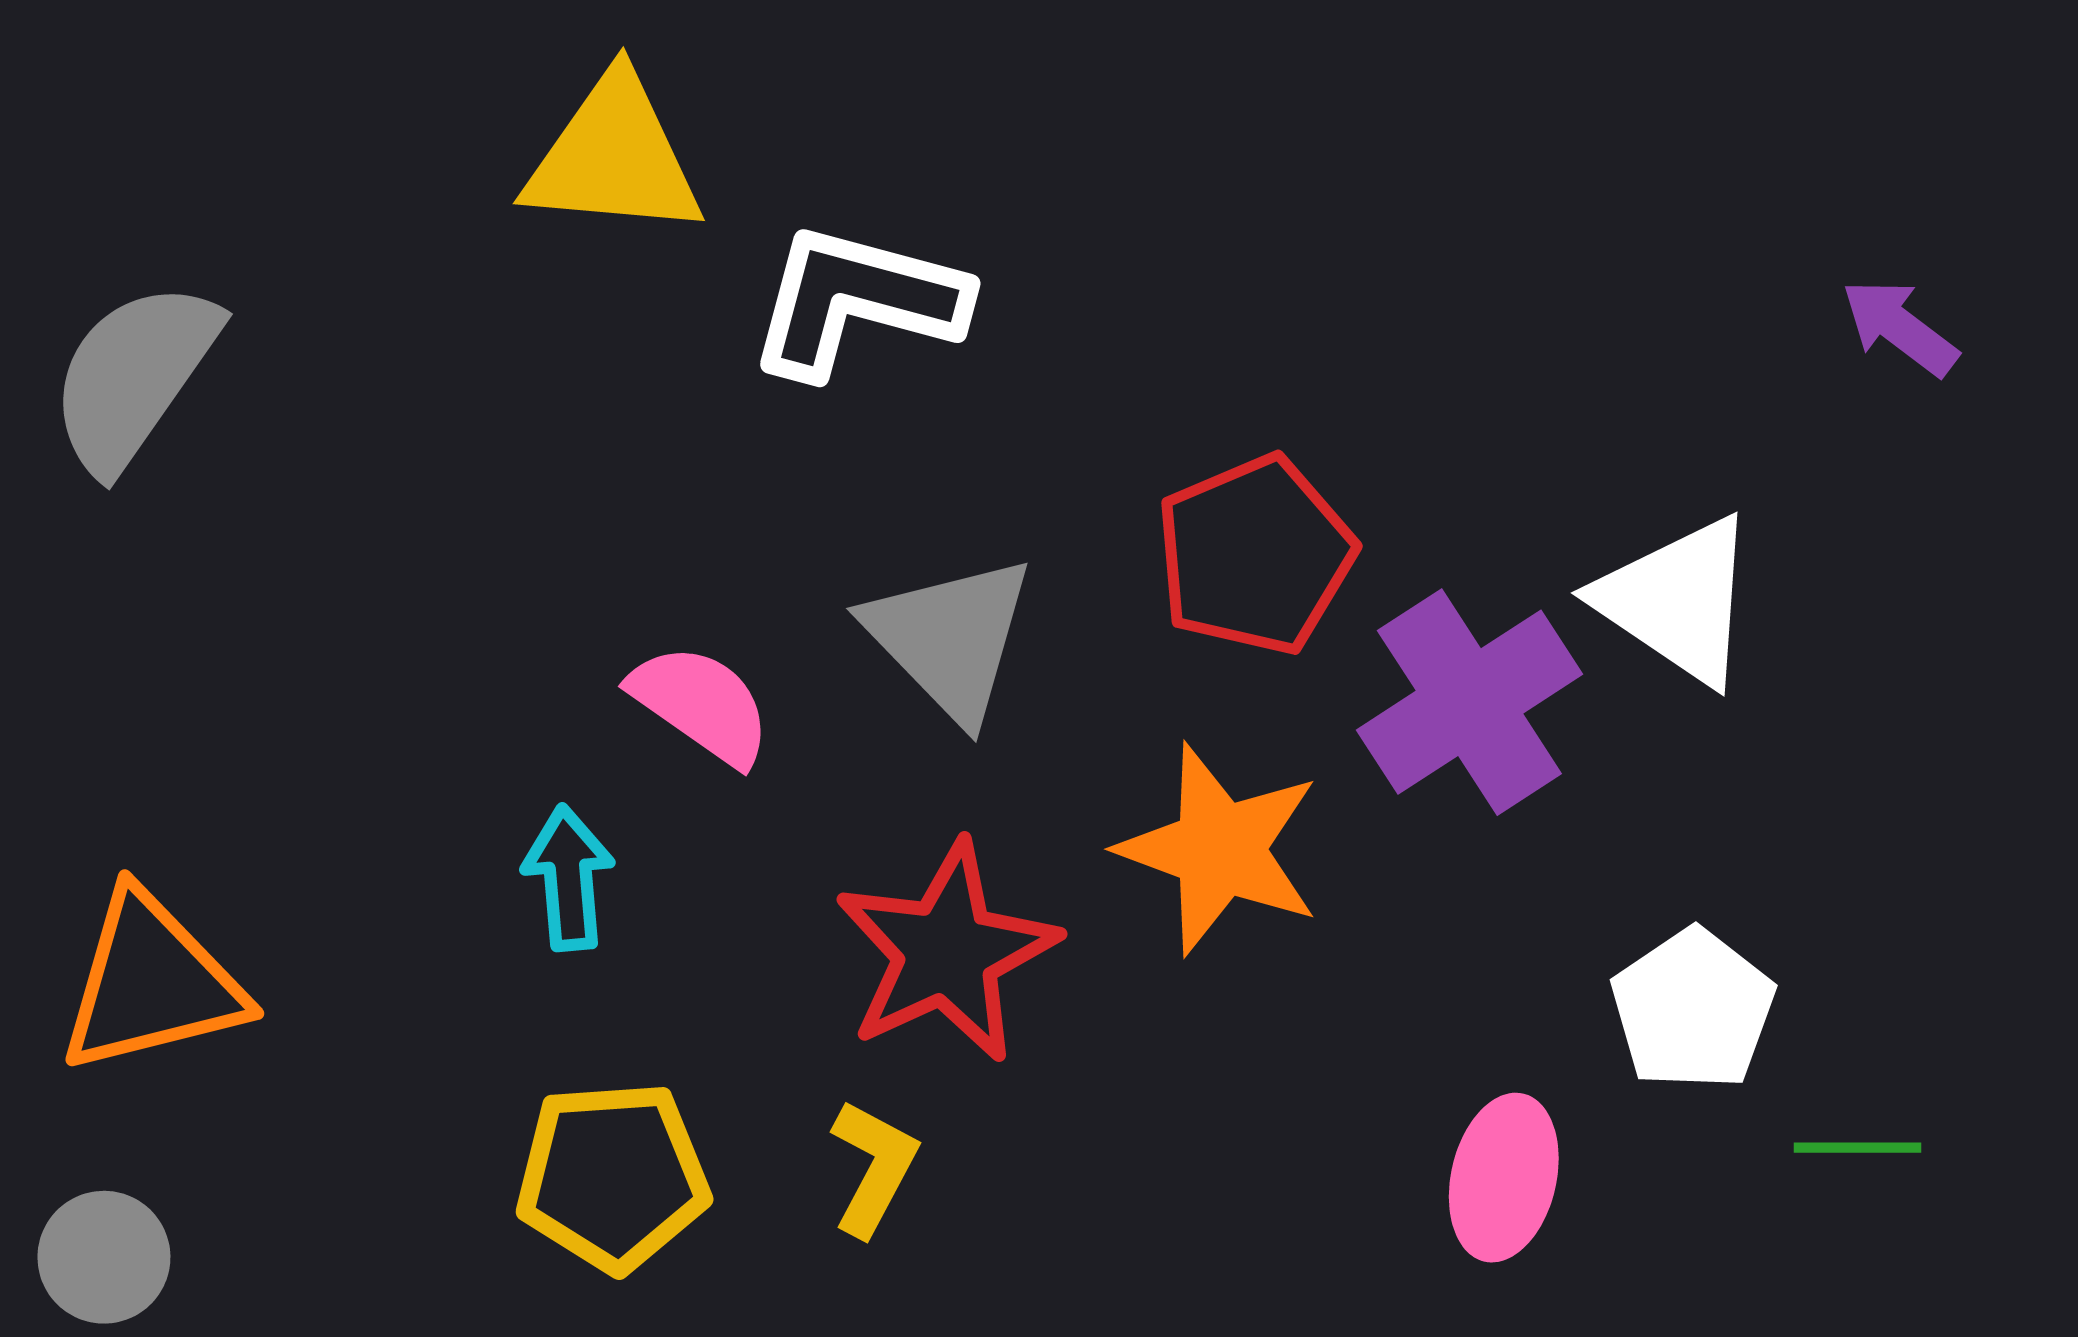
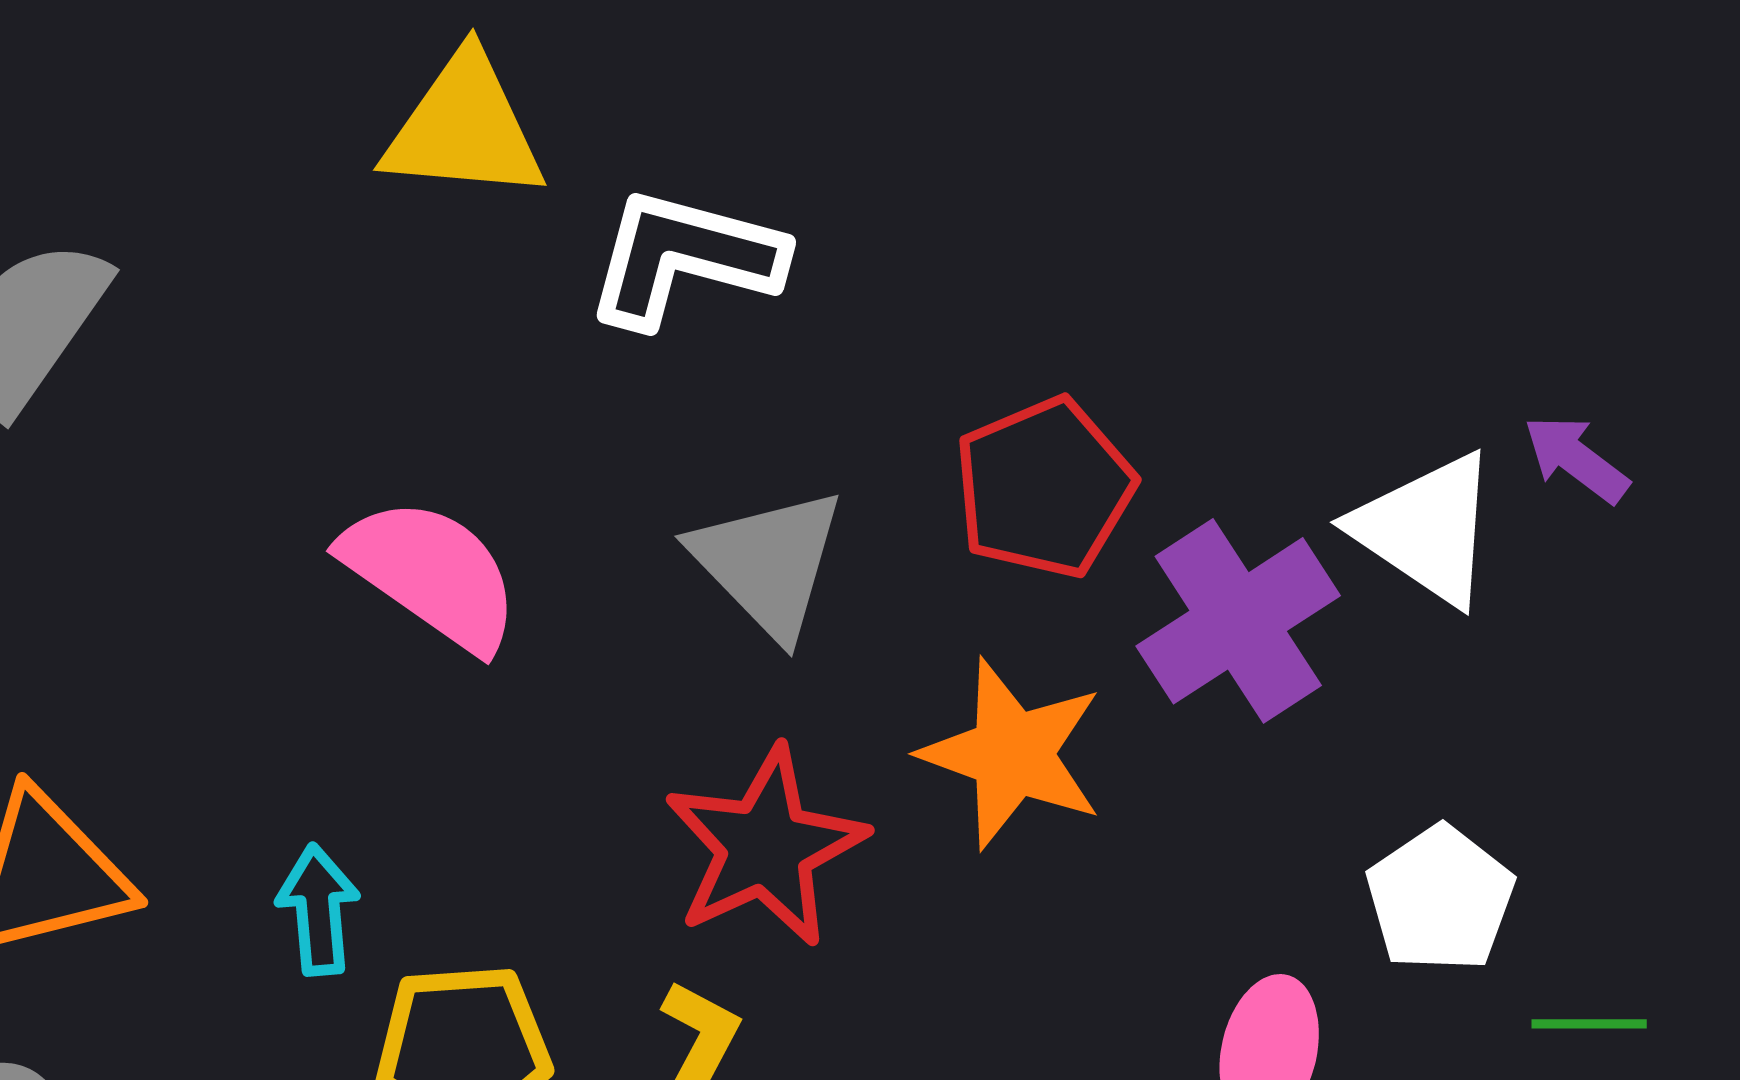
purple arrow: (1900, 327) -> (1576, 459), moved
pink semicircle: (701, 704) -> (431, 574), moved, size x1.4
cyan arrow: (568, 878) -> (318, 910), moved

